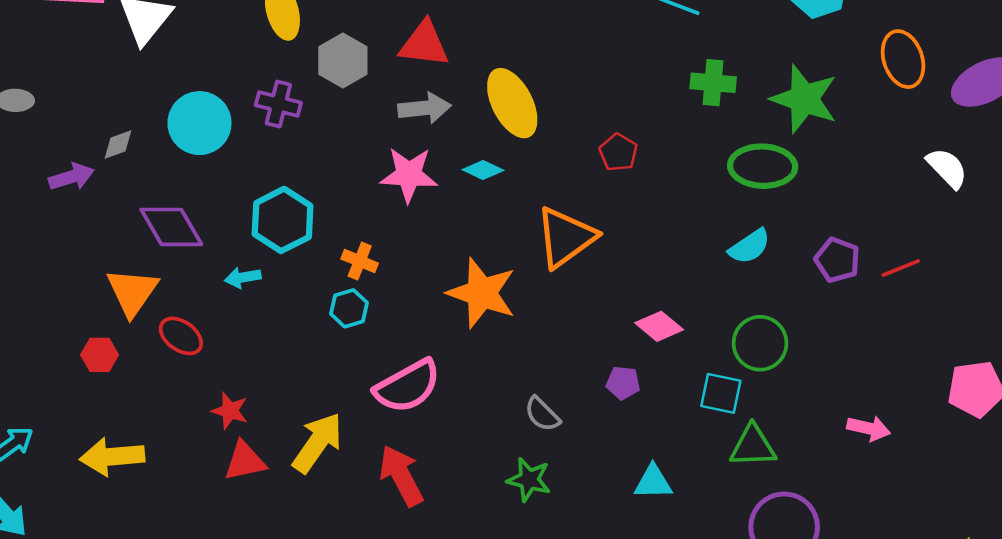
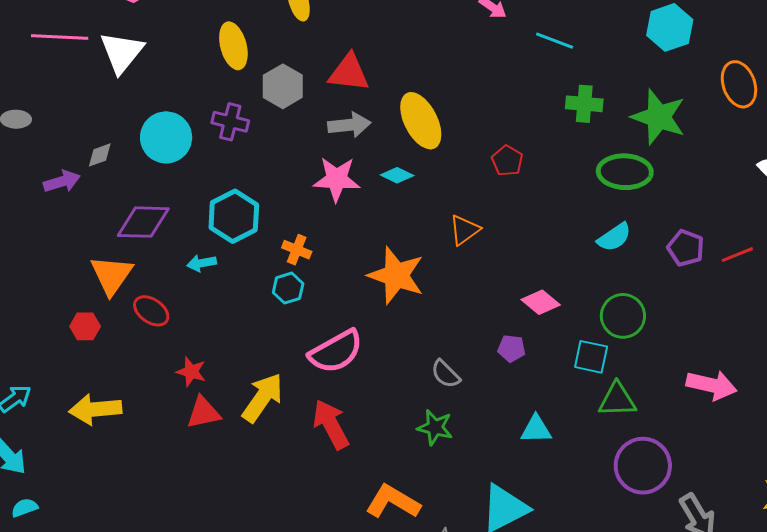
purple diamond: (171, 227) -> (143, 222), turned -58
orange triangle: (566, 237) -> (464, 230), size x0.6
pink arrow: (869, 428) -> (711, 385), size x1.4

